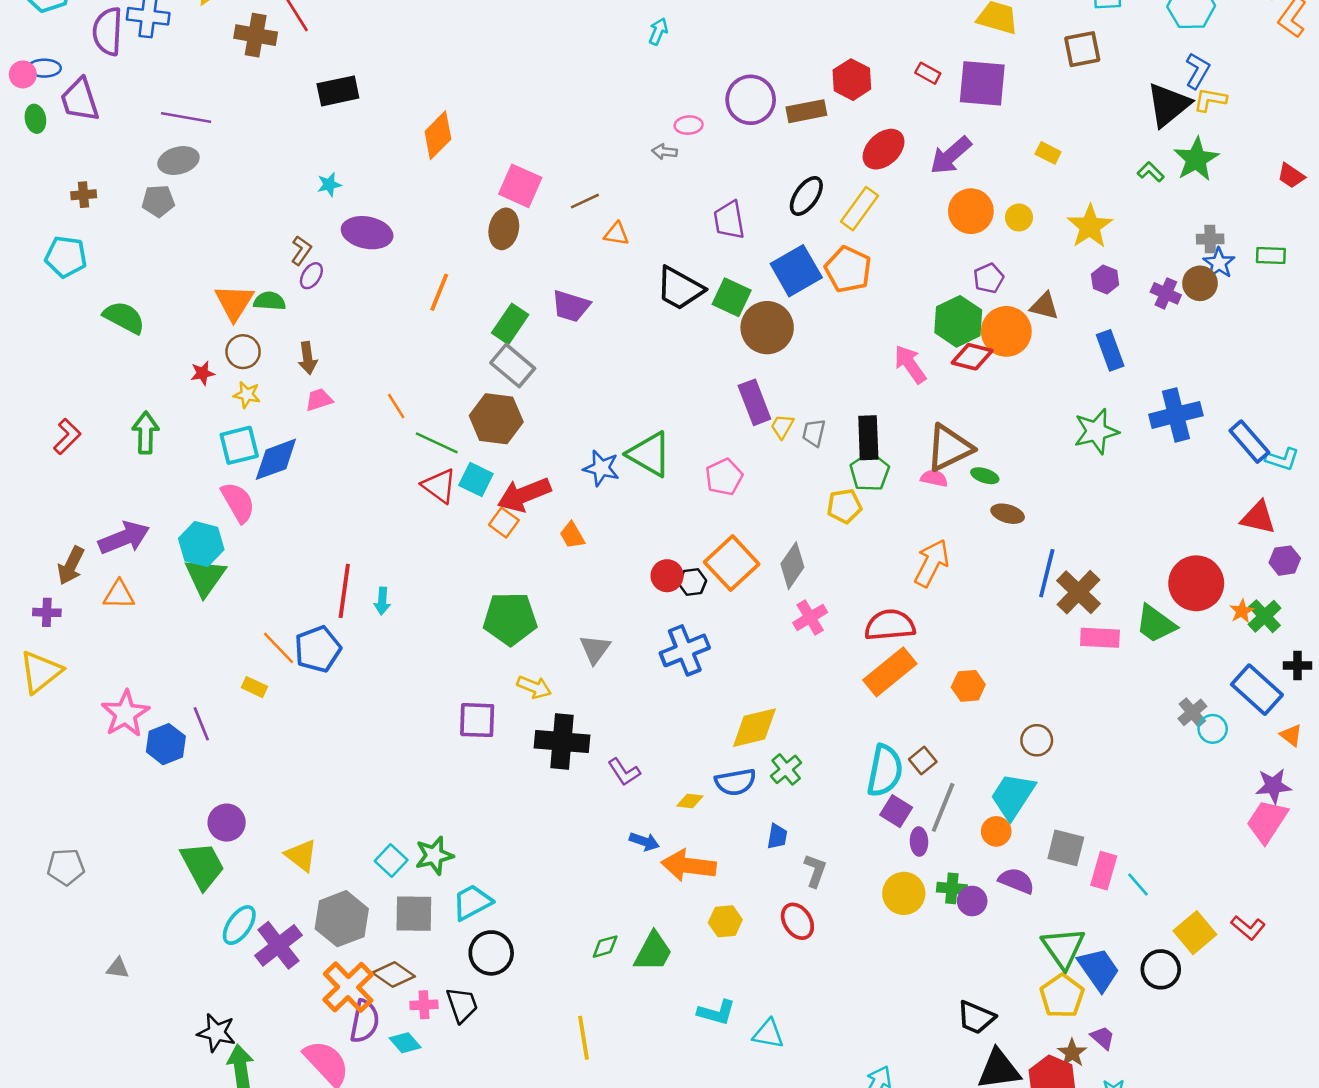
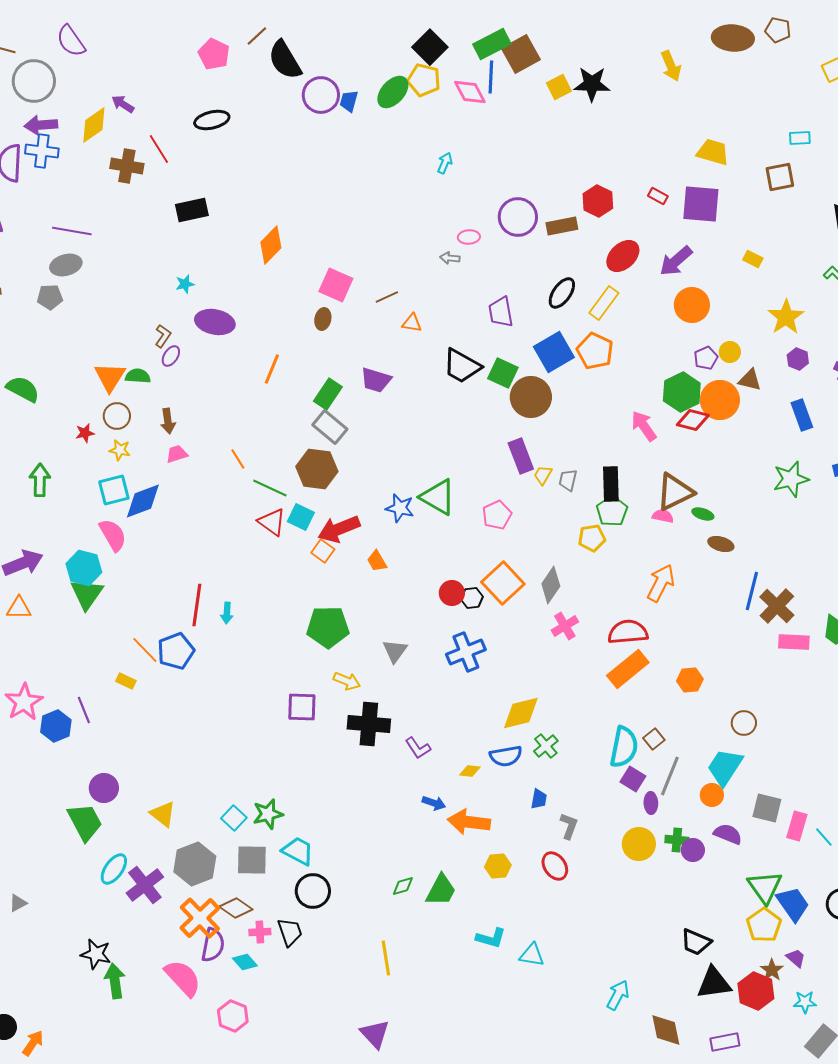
yellow circle: (1019, 217) -> (730, 352), moved
brown ellipse: (504, 229) -> (323, 319), size x0.7
cyan trapezoid: (472, 902) -> (298, 851), turned 56
gray triangle: (118, 968) -> (18, 903), turned -36

